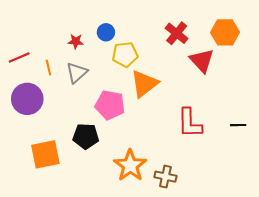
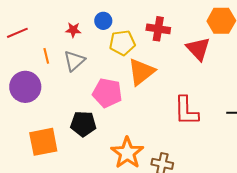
red cross: (177, 33) -> (158, 29), moved, turned -30
red line: (19, 58) -> (17, 33), moved

